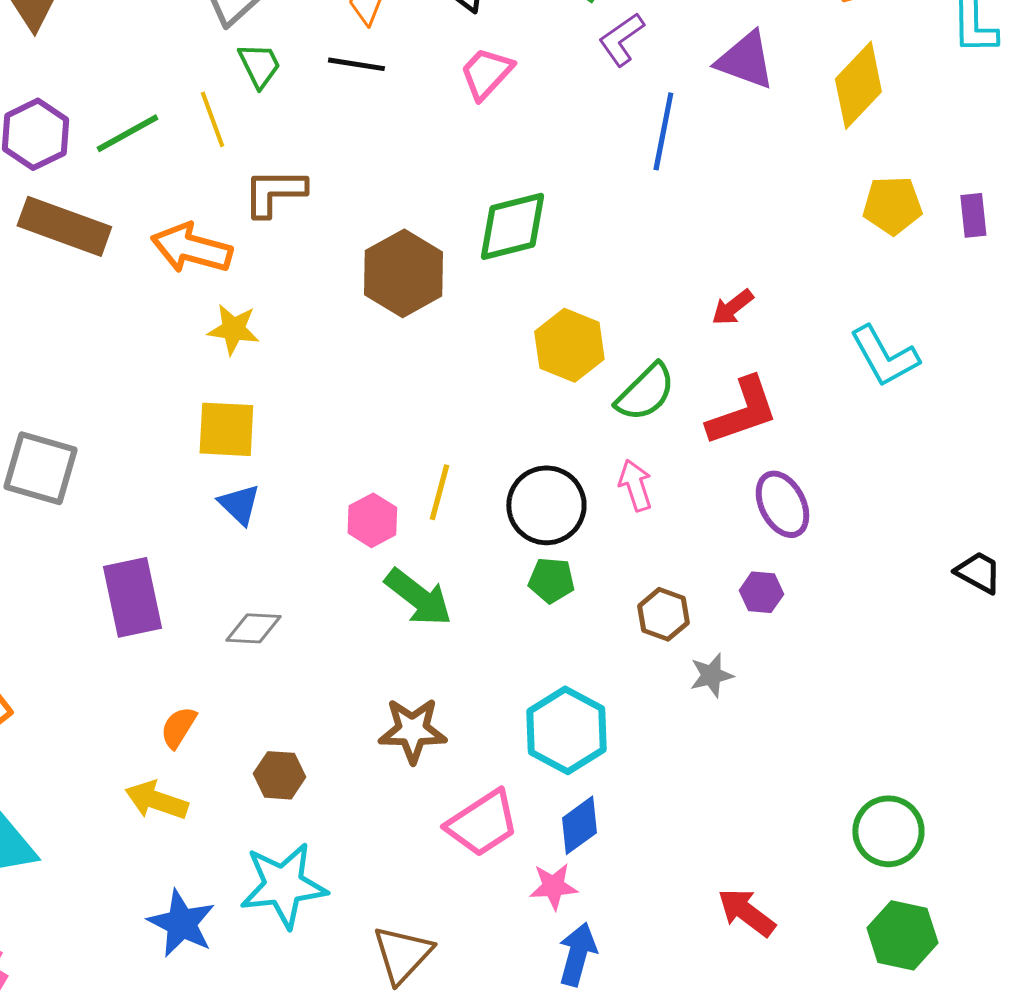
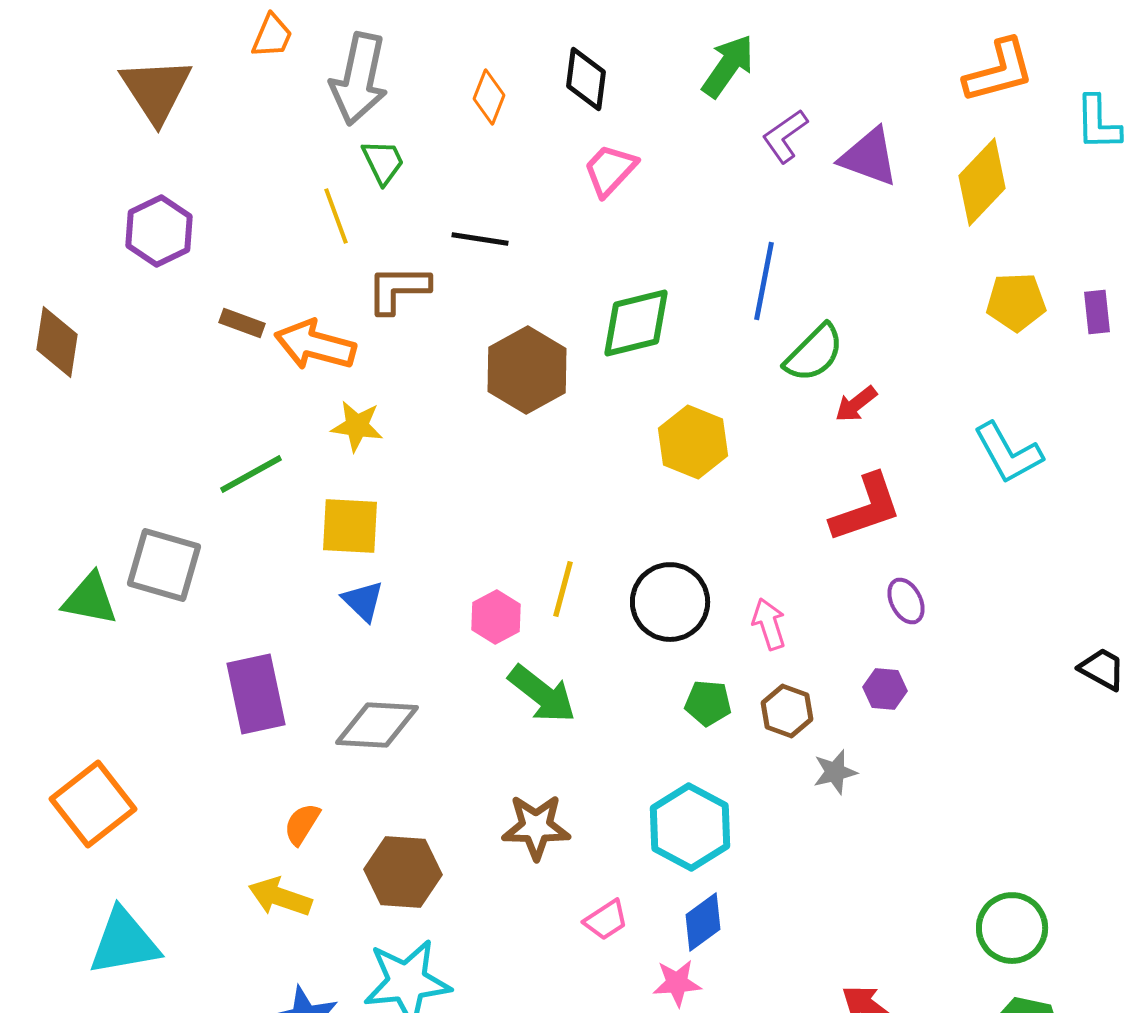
purple L-shape: (621, 39) -> (785, 136), moved
black line: (356, 64) -> (480, 239), moved
blue line: (663, 131) -> (764, 281), moved
green line: (127, 133) -> (251, 474), moved
brown rectangle: (64, 226) -> (242, 323), moved, size x0.5
green semicircle: (645, 392) -> (814, 353), moved
pink arrow: (635, 485) -> (769, 624), moved
purple ellipse: (782, 504) -> (906, 601), size x0.7
green pentagon: (551, 580) -> (708, 703), moved
gray diamond: (253, 628) -> (377, 725), size x1.5
brown hexagon: (279, 775) -> (403, 872), size x1.5
pink trapezoid: (482, 823) -> (606, 920), size x0.6

